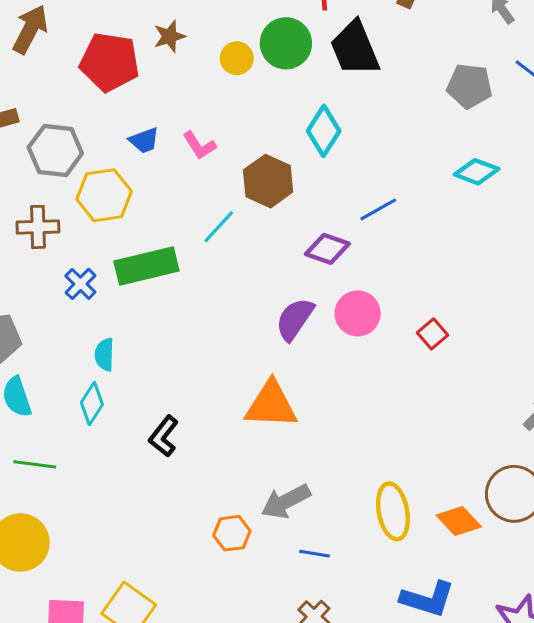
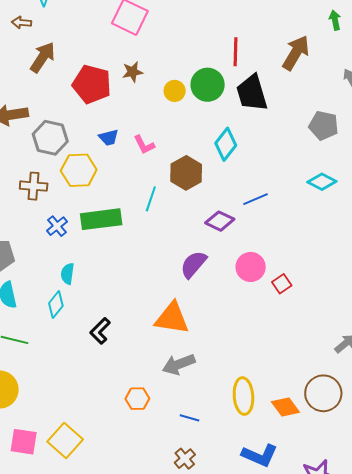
cyan line: (219, 227) -> (151, 199), turned -30
pink circle: (358, 313) -> (251, 267), moved
gray arrow: (286, 501) -> (179, 364), moved

